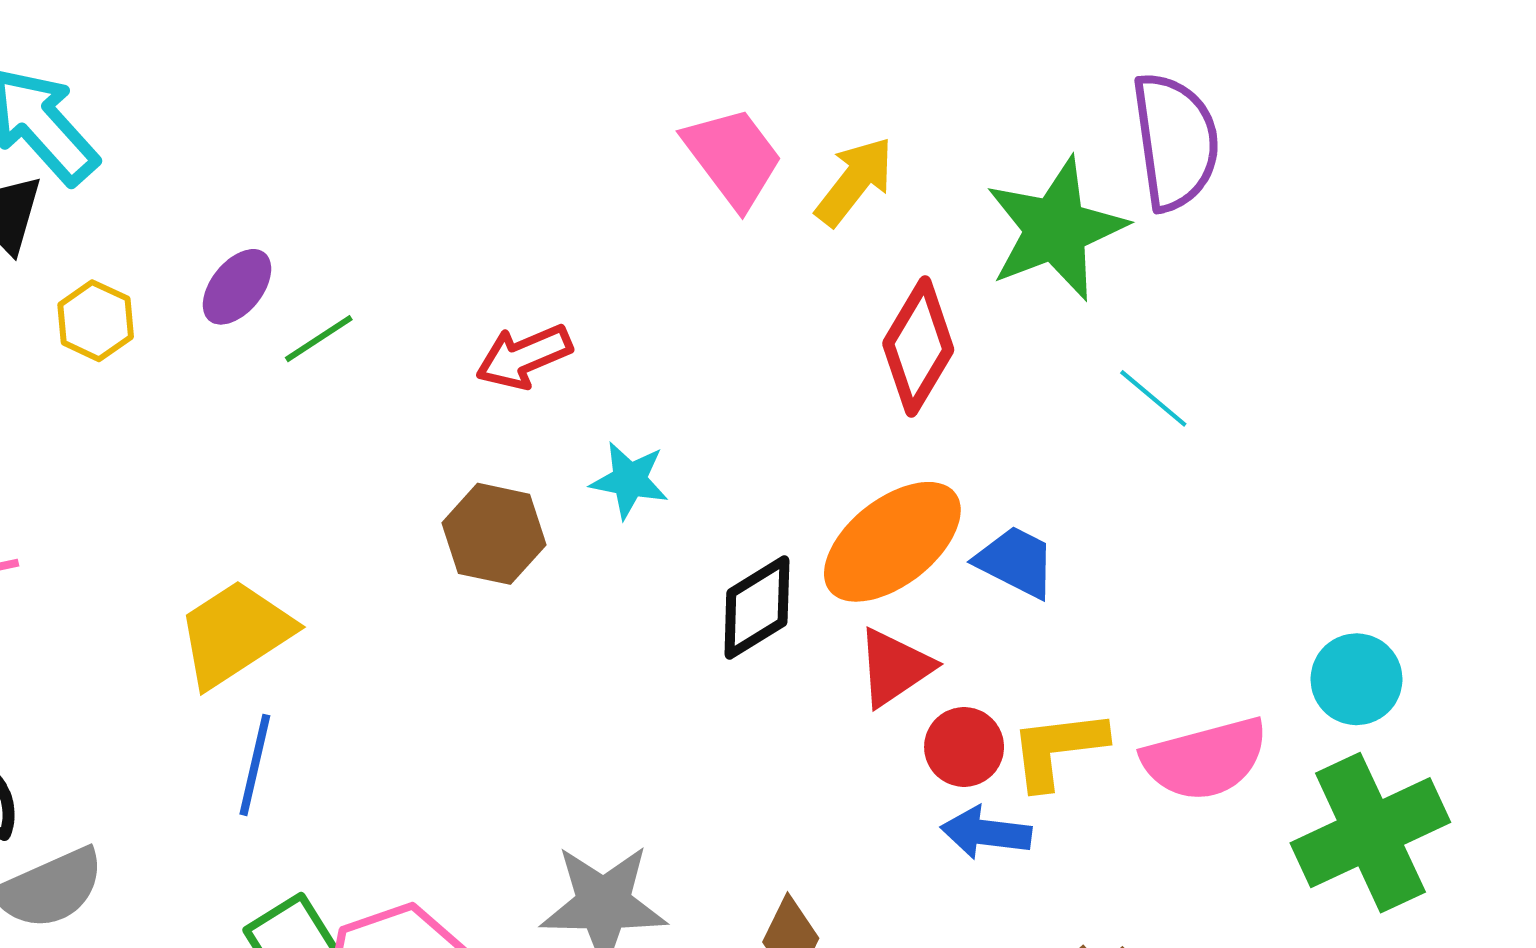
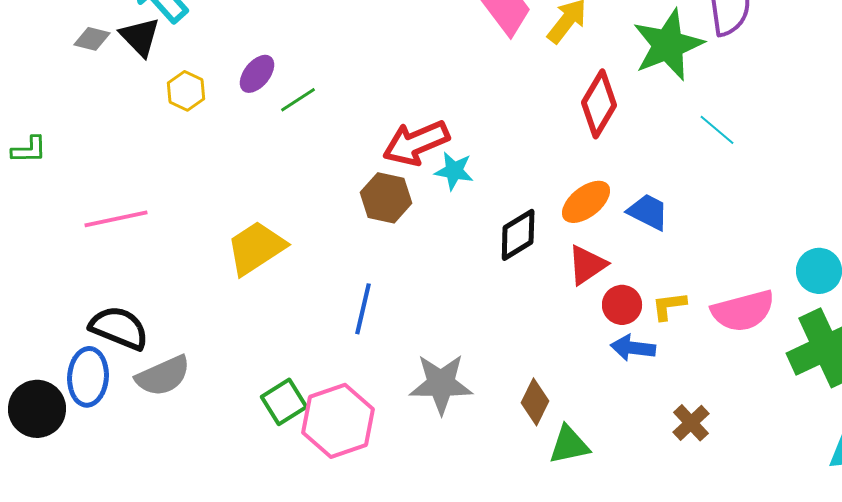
red arrow: (524, 357) -> (416, 143), moved, size x1.4
orange ellipse: (892, 542) -> (586, 202), size x0.7
yellow L-shape: (1058, 749) -> (669, 306), size x0.7
blue line: (255, 765) -> (363, 309), moved

